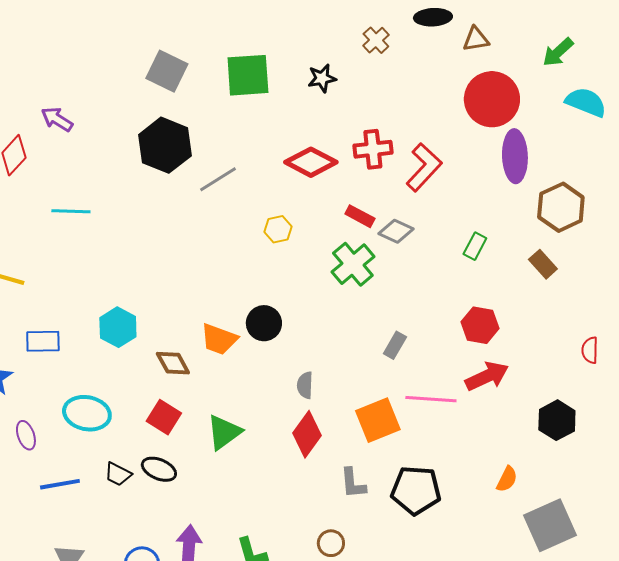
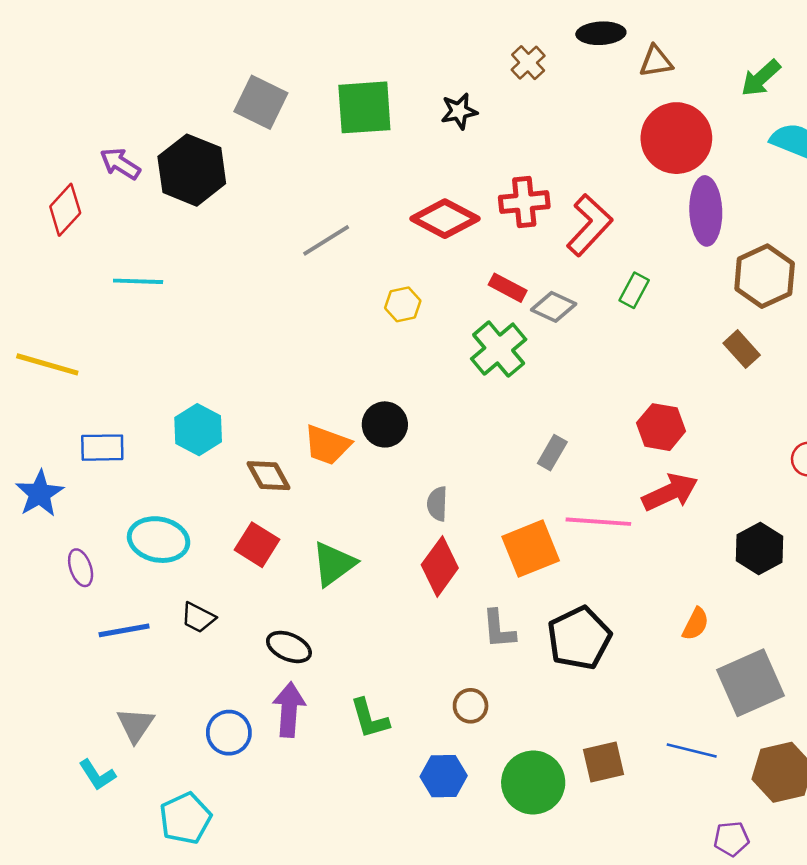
black hexagon: (165, 145) -> (192, 170), moved
green rectangle: (475, 246) -> (634, 290), moved
black ellipse: (159, 469) -> (289, 647), moved
black pentagon: (416, 490) -> (579, 638), turned -30

